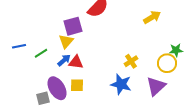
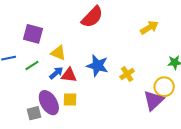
purple square: (73, 26) -> (33, 34), moved, turned 30
yellow triangle: (66, 41) -> (58, 53), turned -49
yellow circle: (167, 63) -> (164, 87), moved
blue star: (121, 84) -> (97, 66), moved

